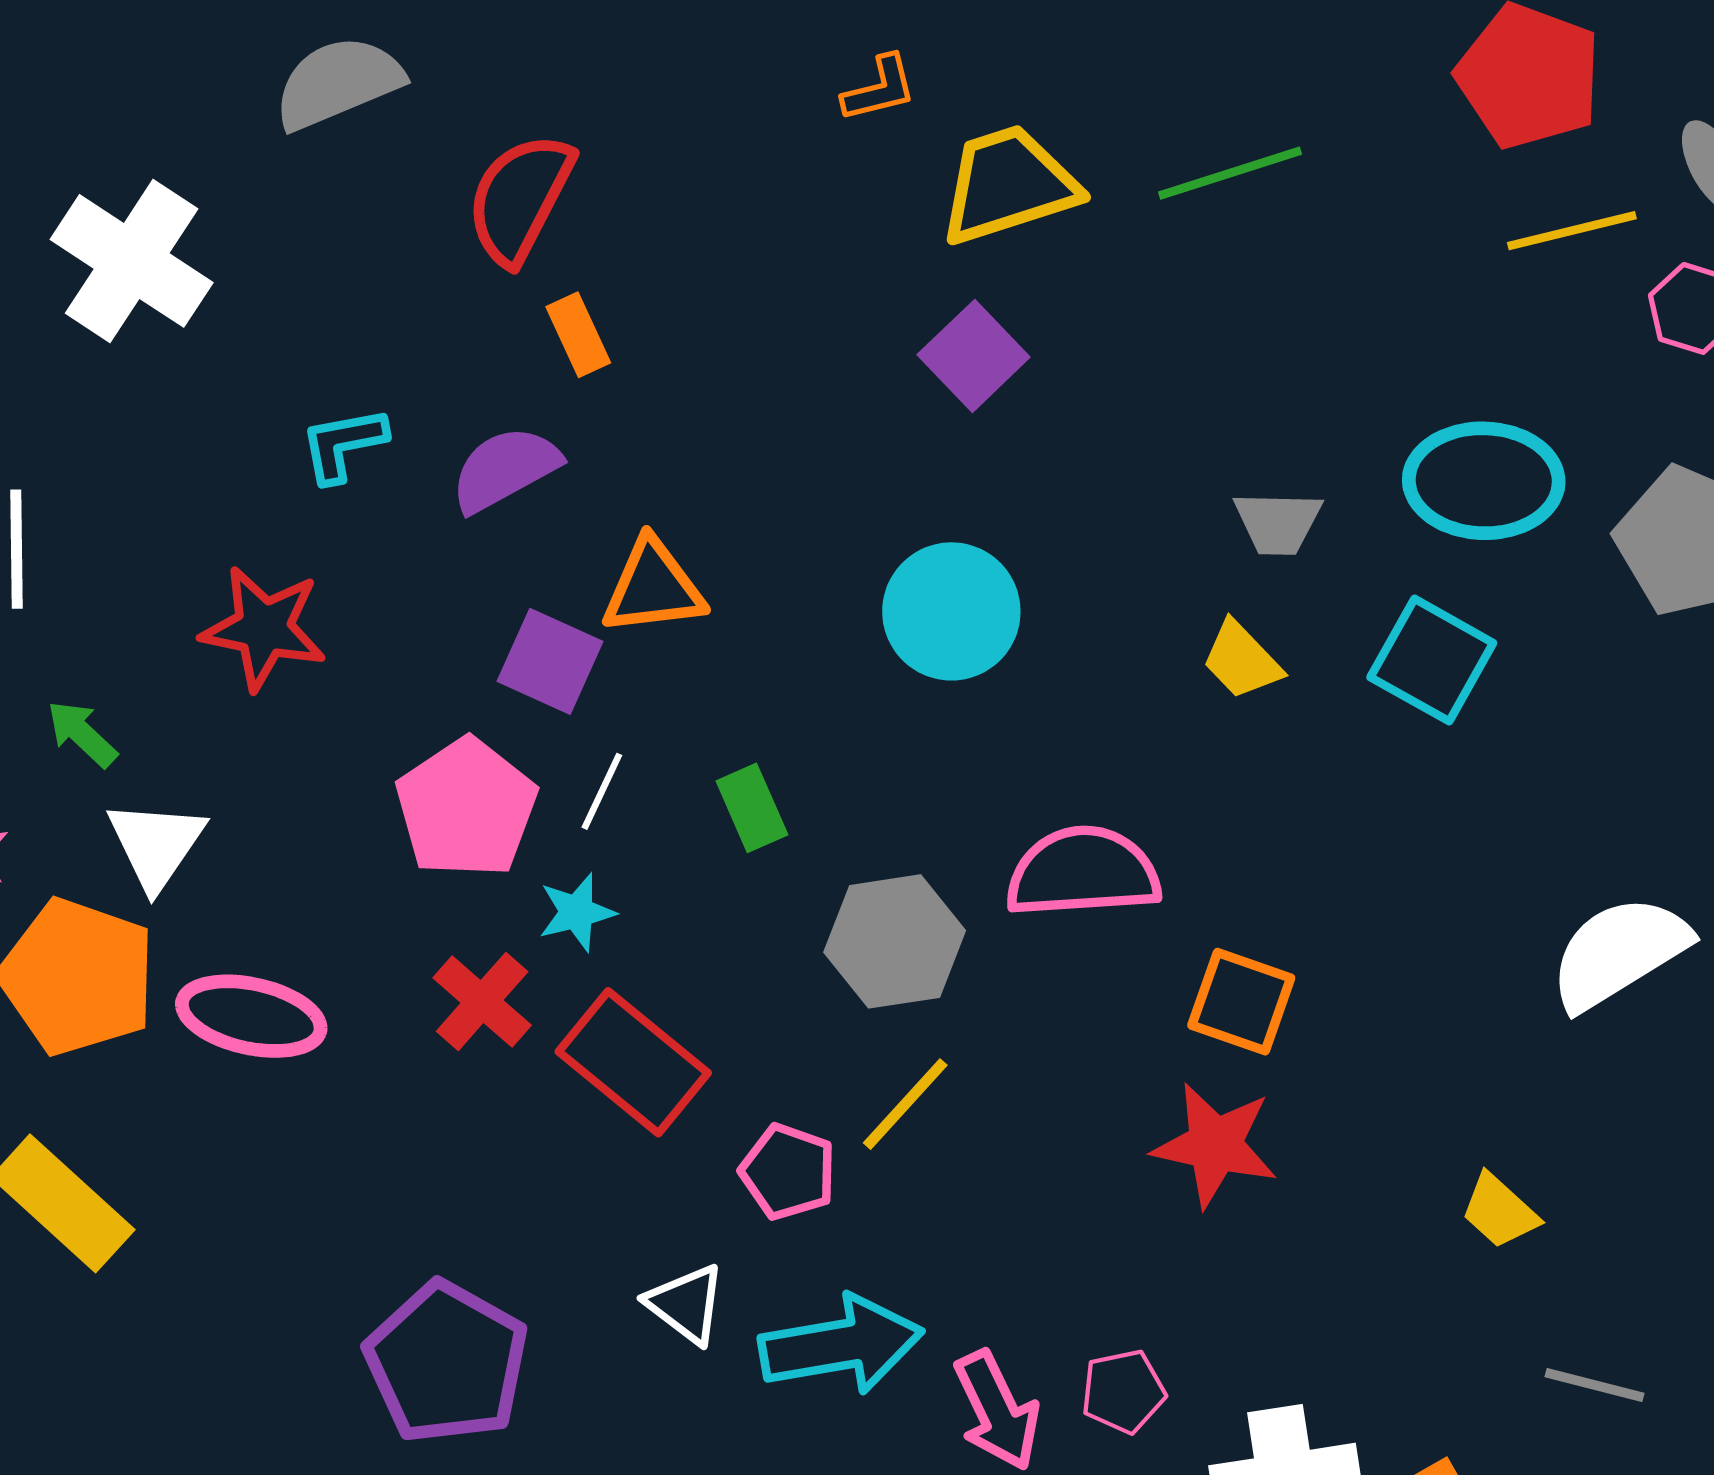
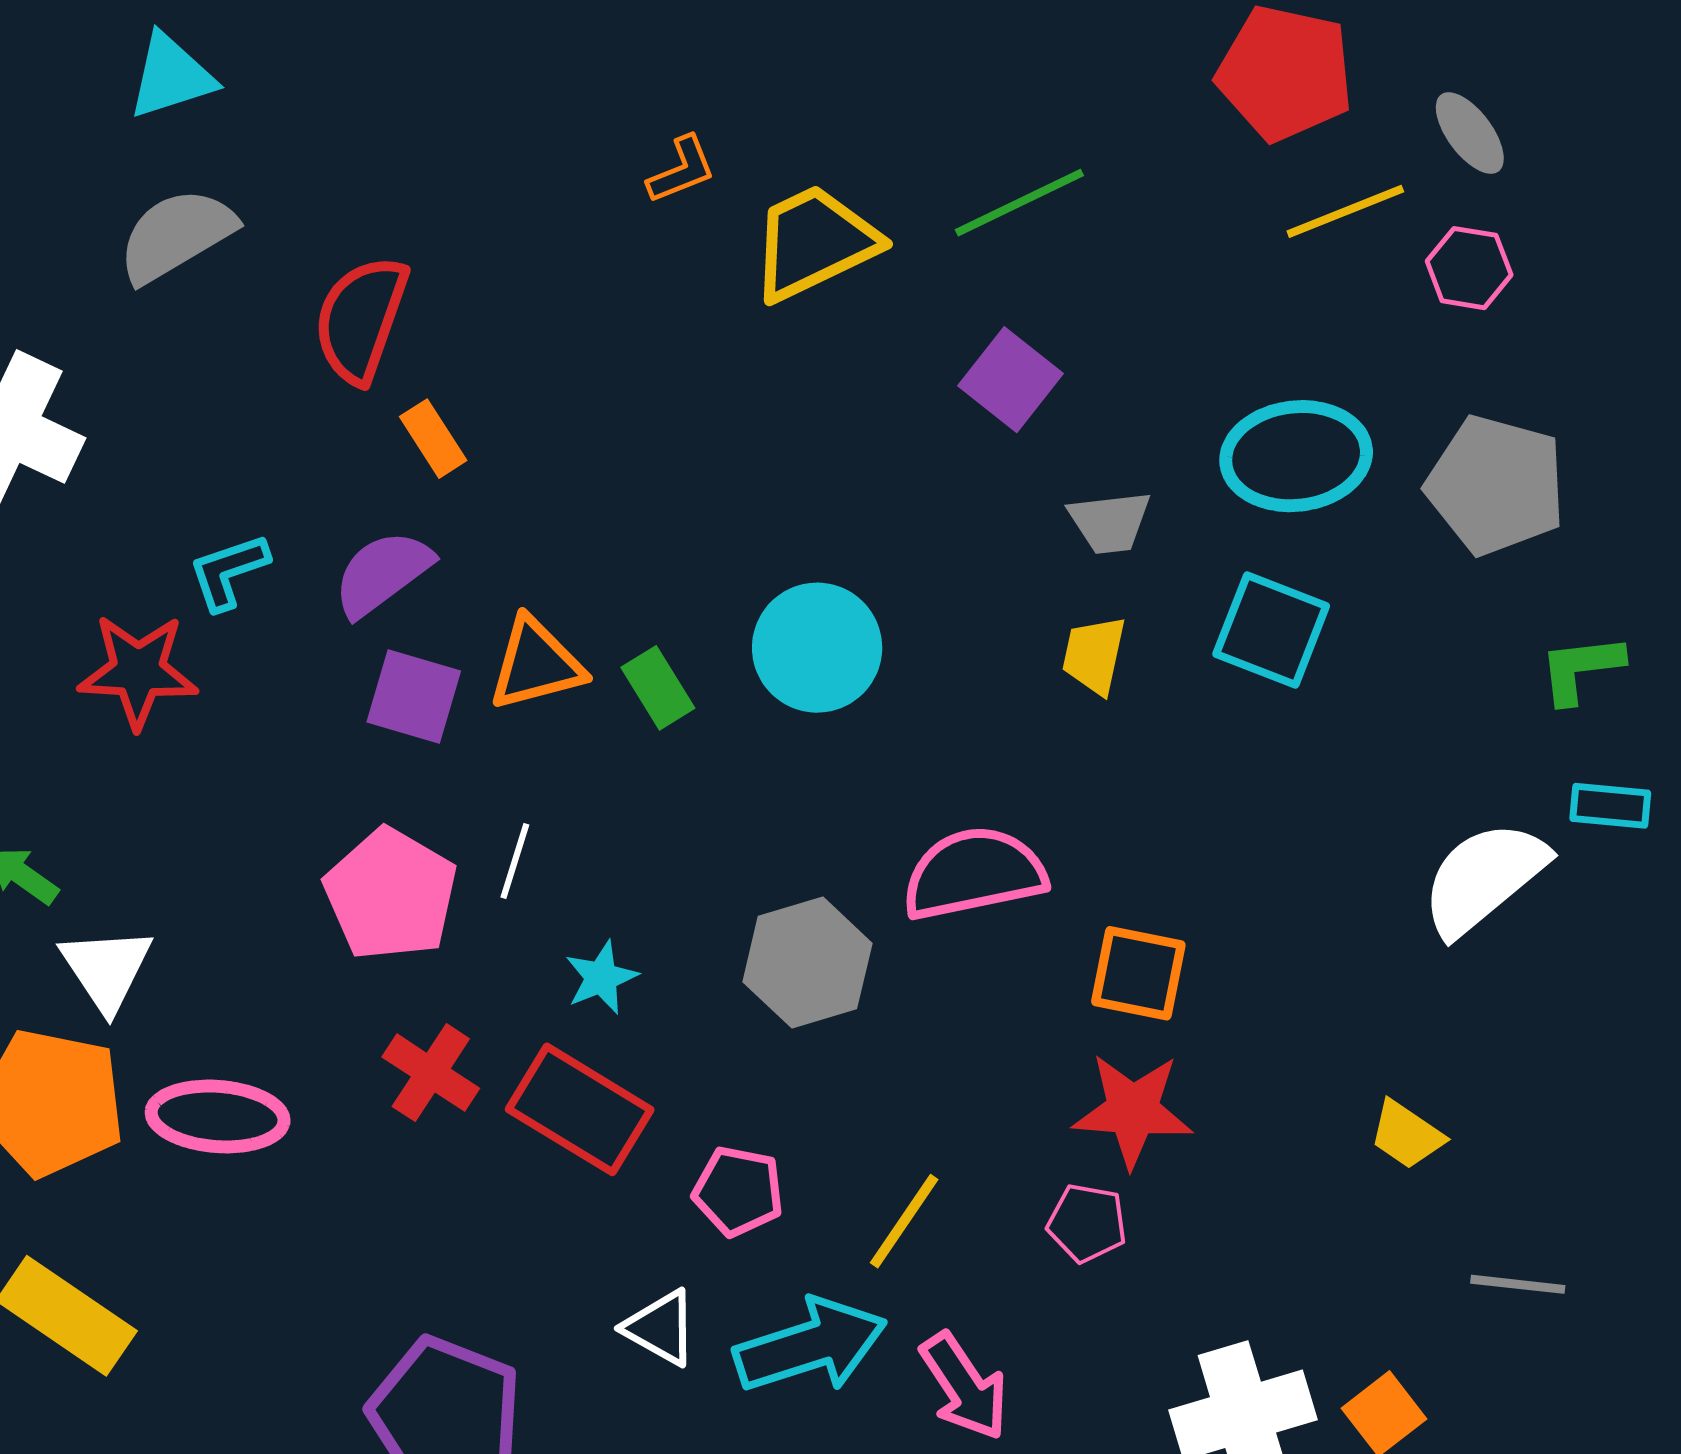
purple square: (974, 356) -> (1010, 380), moved
red star: (264, 628) -> (138, 671), moved
yellow trapezoid: (1242, 660) -> (1094, 655), turned 64
purple square: (550, 661) -> (414, 697), moved
green rectangle: (752, 808) -> (658, 688), moved
cyan star: (577, 912) -> (601, 977), moved
yellow line: (905, 1104) -> (904, 1221), moved
pink pentagon: (1123, 1391) -> (1087, 1223), moved, turned 30

